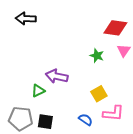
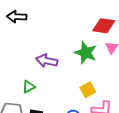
green star: (97, 56) -> (86, 53), size x1.6
purple arrow: (57, 76) -> (47, 61), moved

